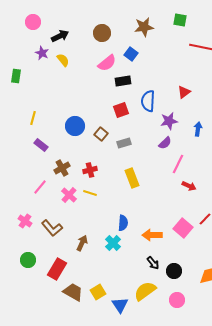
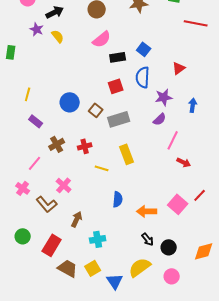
blue square: (131, 54) -> (144, 49), moved
gray rectangle: (124, 143) -> (119, 119), size x1.5
yellow line: (90, 193) -> (102, 168), moved
pink cross: (69, 195) -> (64, 185), moved
pink cross: (25, 221) -> (23, 188), moved
cyan cross: (113, 243) -> (98, 239), moved, turned 35

